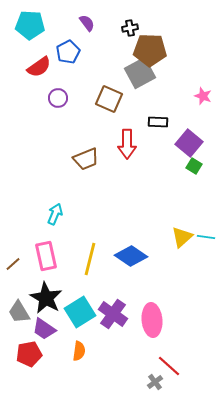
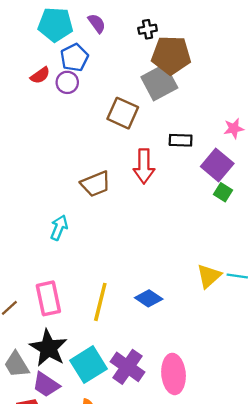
cyan pentagon: (30, 25) -> (55, 25), moved
red semicircle: (39, 67) -> (40, 75), size x0.7
pink star: (203, 96) -> (234, 128), moved, turned -30
purple circle: (58, 98) -> (67, 82), moved
cyan arrow: (55, 214) -> (59, 228), moved
blue diamond: (131, 256) -> (149, 298), size x0.7

